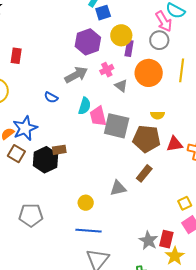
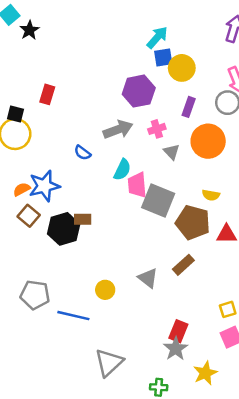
yellow circle: (121, 35) -> (182, 68), moved
gray triangle: (118, 188) -> (148, 278), turned 42
blue line: (88, 231) -> (73, 316), moved
red rectangle: (166, 239) -> (178, 331), moved

